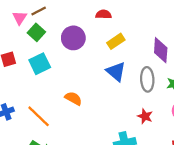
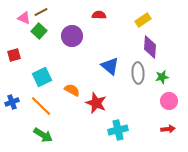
pink triangle: (20, 18) -> (24, 18), turned -40
yellow rectangle: (116, 41) -> (143, 20), moved
cyan square: (40, 64) -> (42, 77), moved
red star: (145, 116) -> (96, 103), moved, size x1.5

